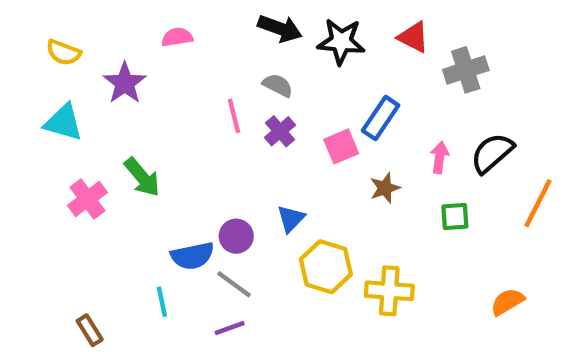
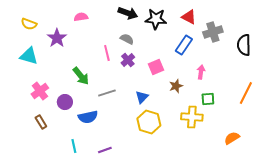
blue rectangle: (381, 118) -> (184, 45), moved
black semicircle: (492, 153) -> (244, 45), moved, turned -50
green arrow: (142, 177) -> (81, 76), moved
blue triangle: (291, 219) -> (142, 97), moved
purple circle: (236, 236) -> (65, 102), moved
gray line: (234, 284) -> (107, 93), moved, turned -54
yellow cross: (389, 291) -> (192, 117), moved
cyan line: (162, 302) -> (74, 146), moved
brown rectangle: (90, 330) -> (41, 122), moved

